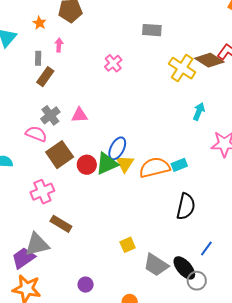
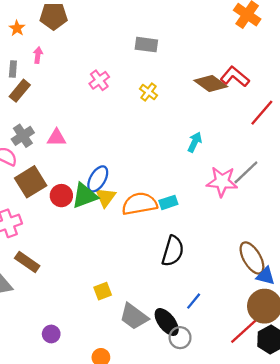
yellow cross: (182, 68) -> (148, 92), moved, size x0.6

